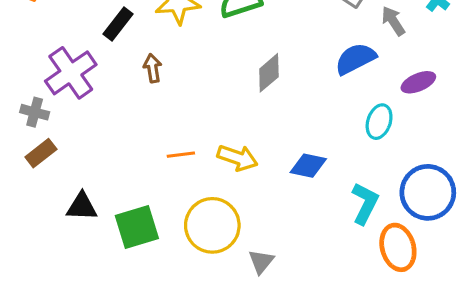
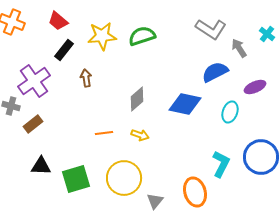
gray diamond: (269, 73) -> (137, 99), moved
brown rectangle: (41, 153) -> (33, 124), moved
yellow arrow: (238, 158) -> (140, 135), size x0.7
blue diamond: (308, 166) -> (185, 104), moved, size x1.4
orange ellipse: (398, 247) -> (195, 192), moved

